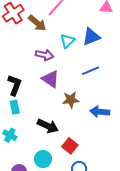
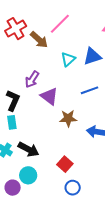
purple arrow: (44, 55) -> (32, 79), moved, turned 108
black arrow: (48, 126) -> (28, 149), moved
cyan circle: (43, 159) -> (28, 175), moved

